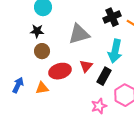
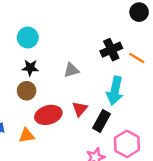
black star: (37, 31) -> (30, 68), moved
gray triangle: (79, 34) -> (71, 70), size x0.6

